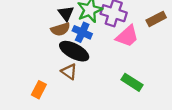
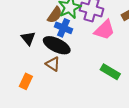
black triangle: (66, 13) -> (28, 38), moved
brown semicircle: (60, 29) -> (55, 15), moved, turned -36

